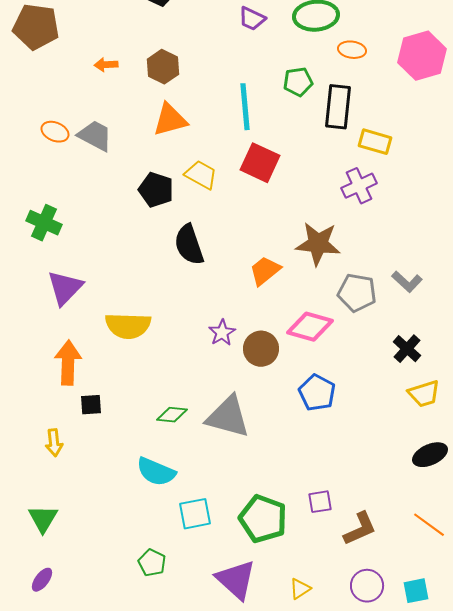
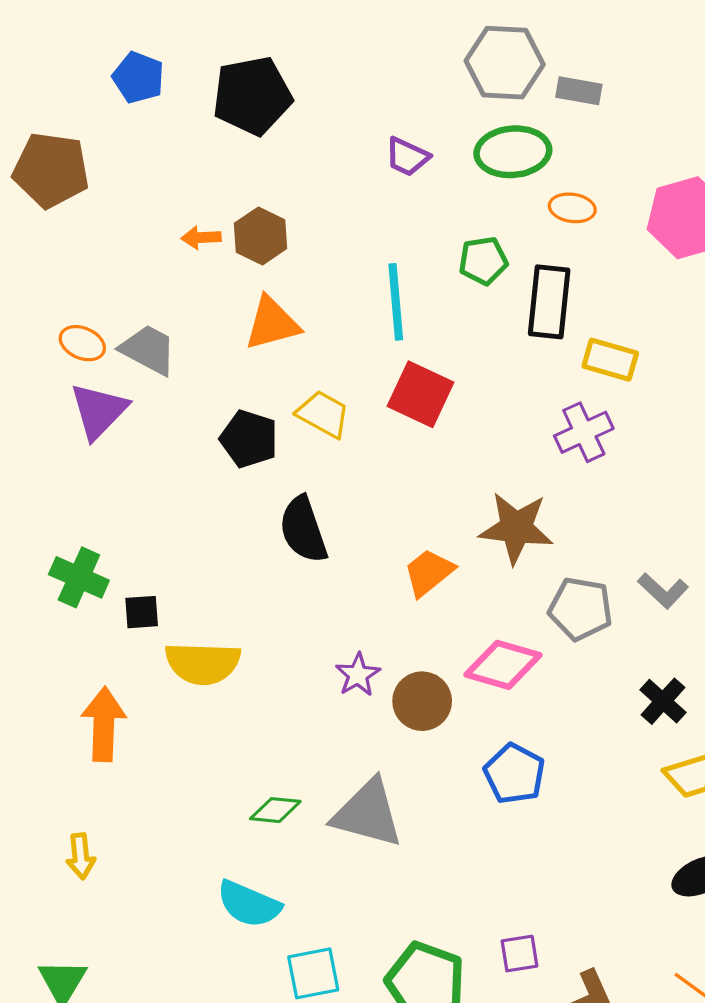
orange arrow: (106, 65) -> (201, 238), moved
green cross: (44, 223) -> (79, 577), moved
purple triangle: (65, 288) -> (99, 411), moved
black square: (91, 405) -> (142, 612), moved

